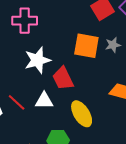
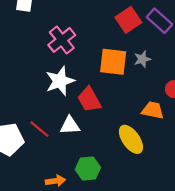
pink cross: (25, 21) -> (62, 40), moved, turned -35
yellow ellipse: (82, 114) -> (131, 139), moved

